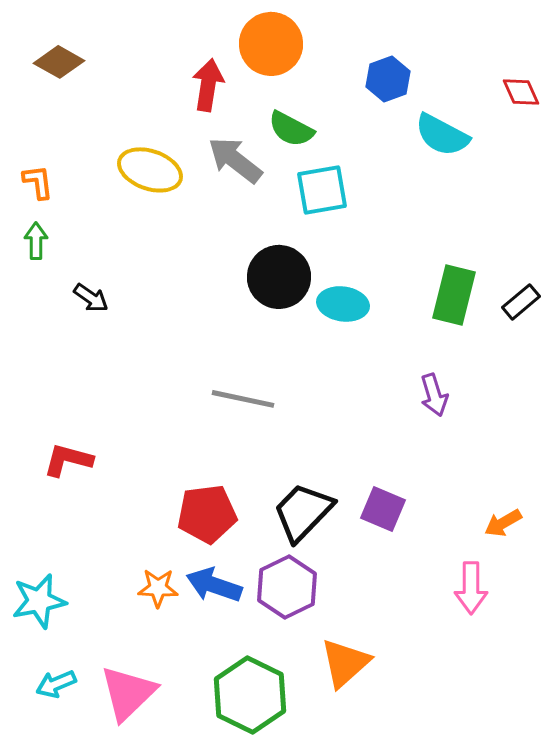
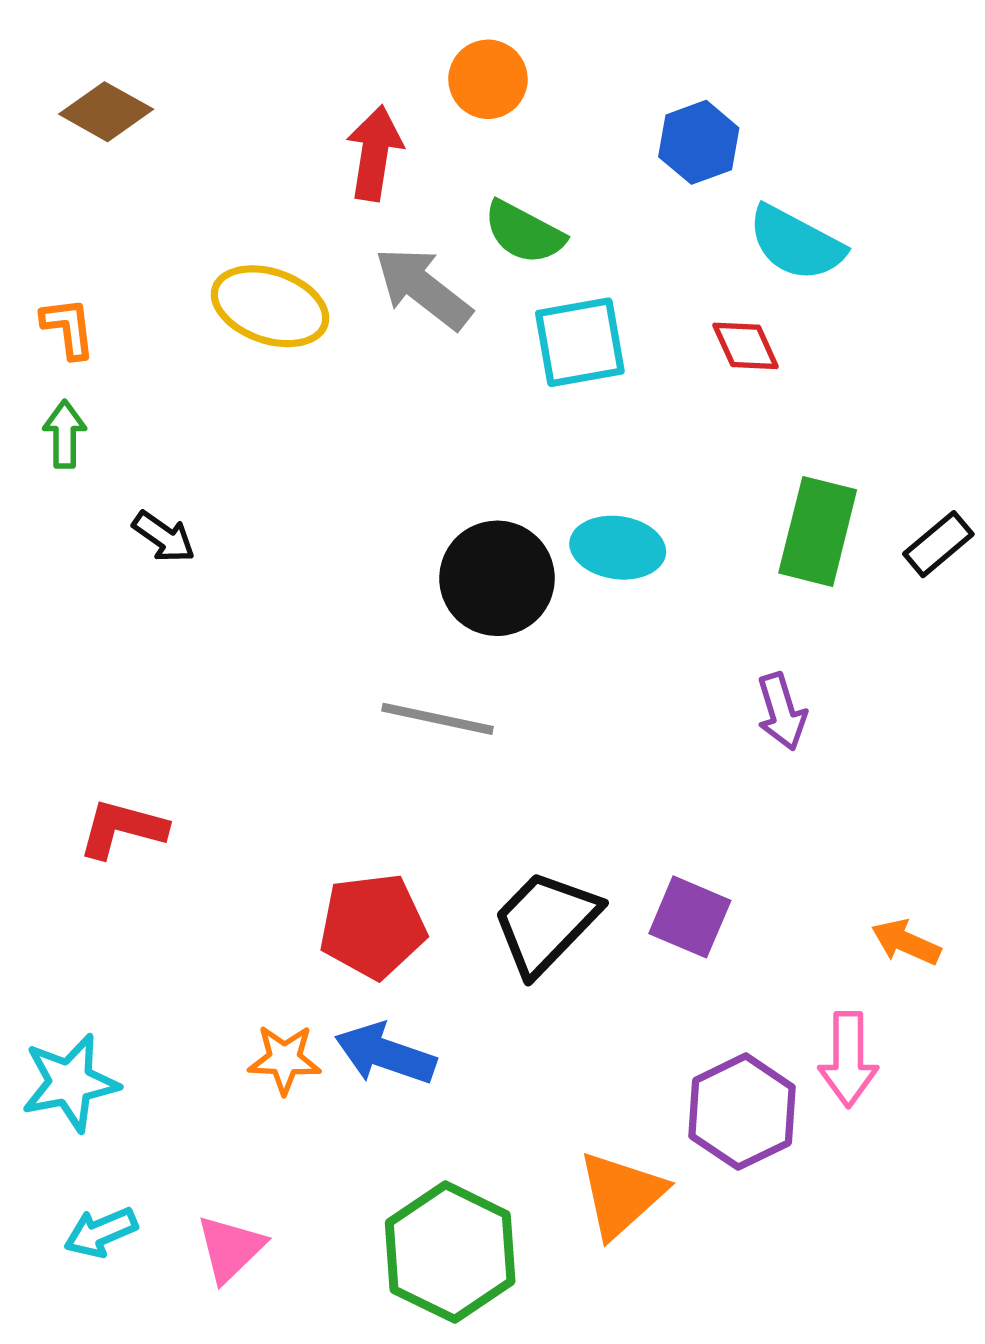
orange circle: (271, 44) -> (488, 79), size x0.7
red diamond: (521, 92) -> (746, 346), moved
black circle: (279, 277) -> (497, 578), moved
orange arrow: (503, 523) -> (906, 942), turned 54
purple hexagon: (287, 587) -> (742, 1112), moved
pink triangle: (128, 693) -> (230, 1248), size x0.7

